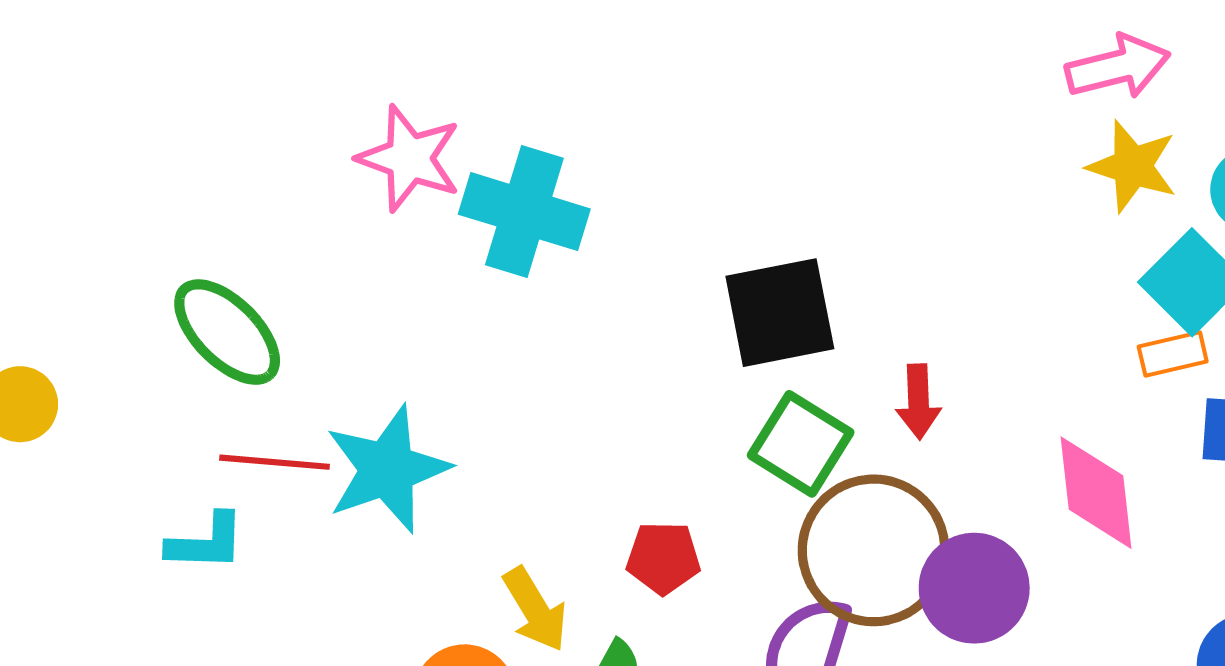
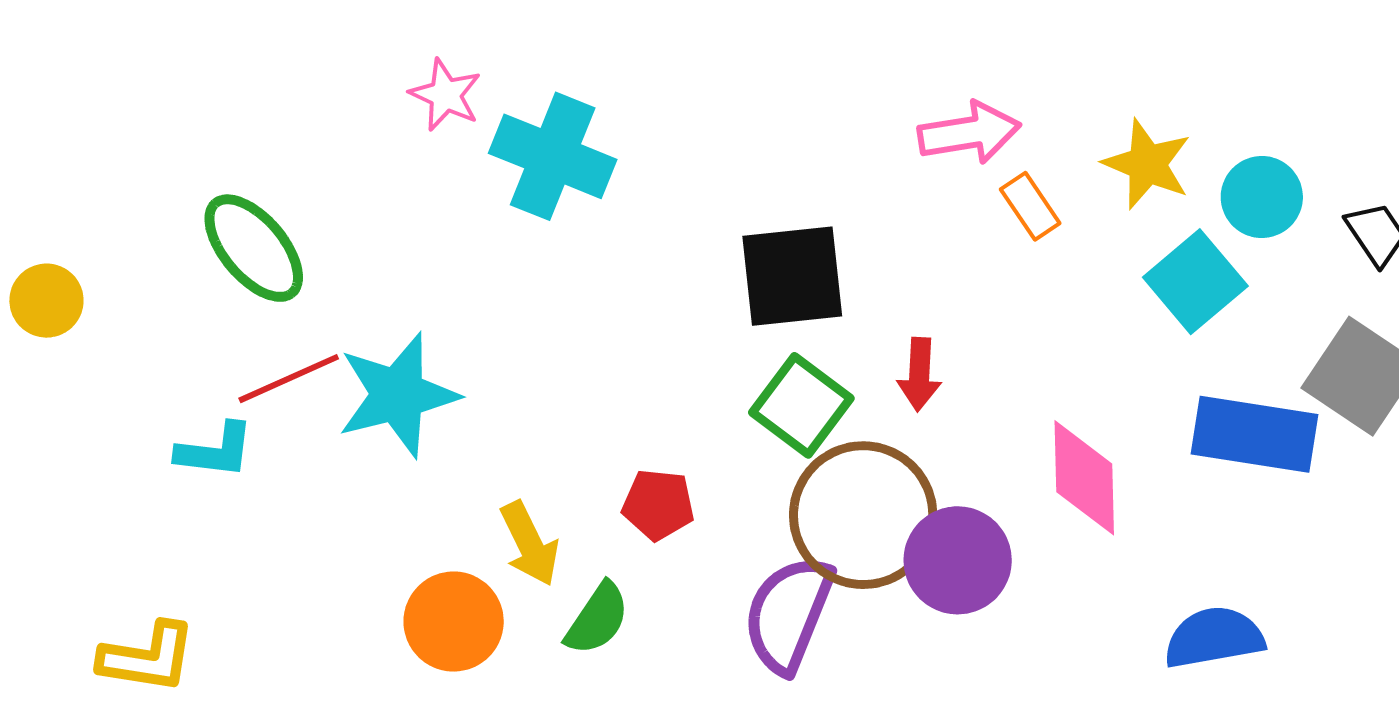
pink arrow: (1118, 67) -> (969, 133), moved
pink star: (409, 158) -> (446, 95), size x0.7
orange rectangle: (1173, 354) -> (1030, 206), moved, turned 64
red line: (274, 462) -> (289, 379), turned -34

